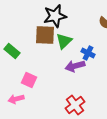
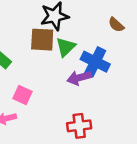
blue cross: (88, 53) -> (95, 62), size x1.6
red cross: (75, 105) -> (79, 126), turned 30

